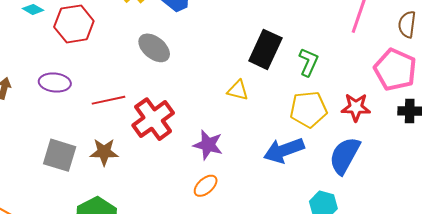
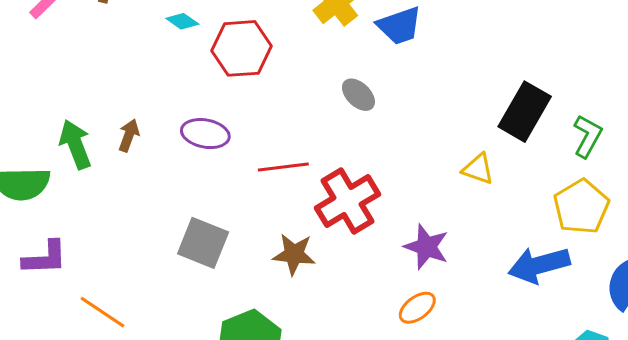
gray ellipse: (154, 48) -> (358, 95), size x0.7
yellow pentagon: (308, 109) -> (581, 207), turned -30
brown star: (104, 152) -> (294, 254), moved

